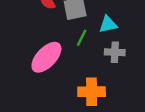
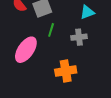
cyan triangle: (108, 24) -> (87, 12), moved

